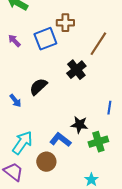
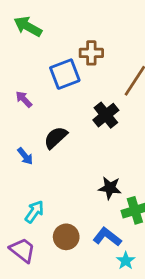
purple arrow: (14, 41) -> (24, 99), moved
blue L-shape: (60, 140) -> (107, 237), moved
cyan arrow: (22, 143) -> (34, 212), size x0.7

